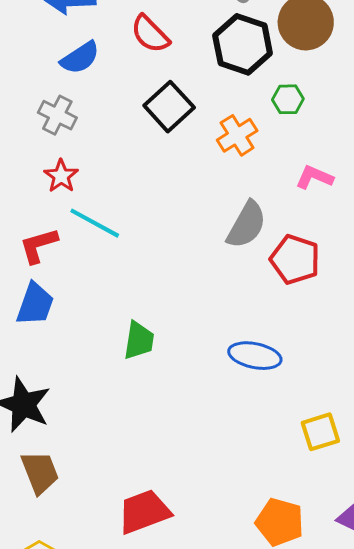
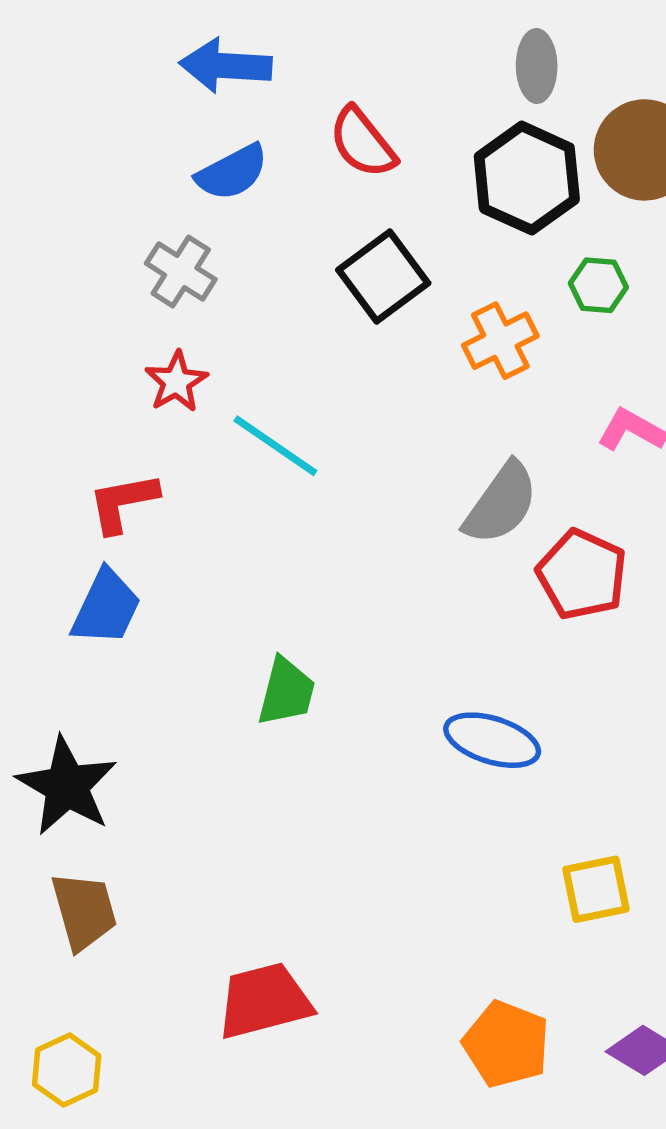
cyan line: (95, 223) -> (275, 446), moved

